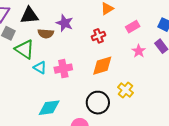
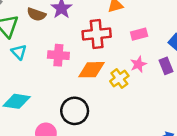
red cross: (98, 36) -> (97, 34), size x1.6
pink cross: (63, 69) -> (58, 55), moved
yellow cross: (125, 90) -> (119, 79), moved

